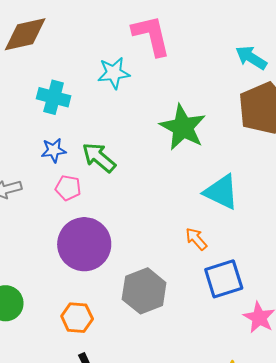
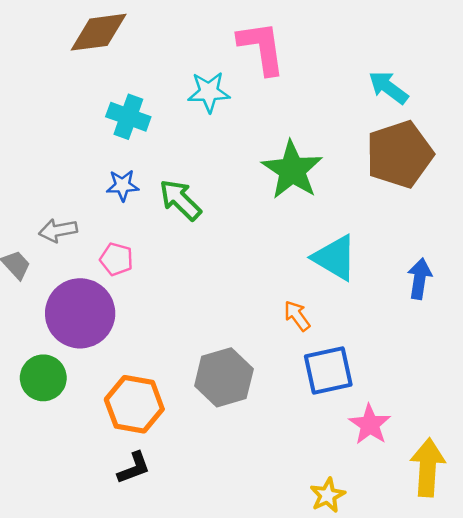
pink pentagon: (68, 188) -> (116, 259), moved
purple circle: (84, 244) -> (80, 313), moved
orange hexagon: (77, 318) -> (134, 404), size x1.4

